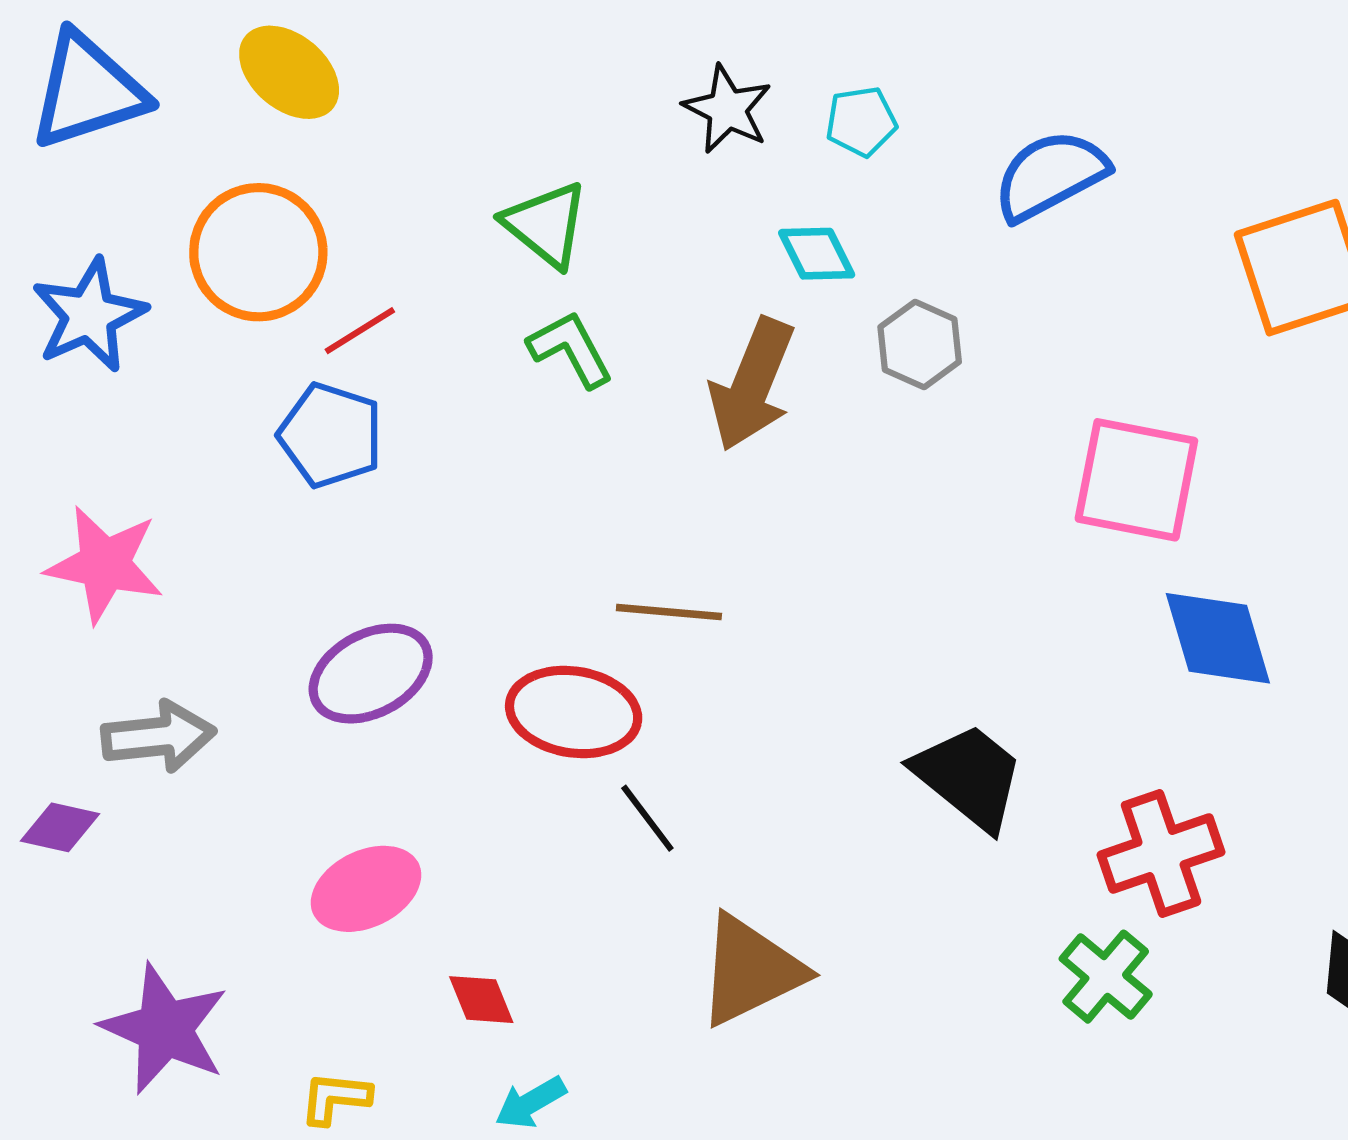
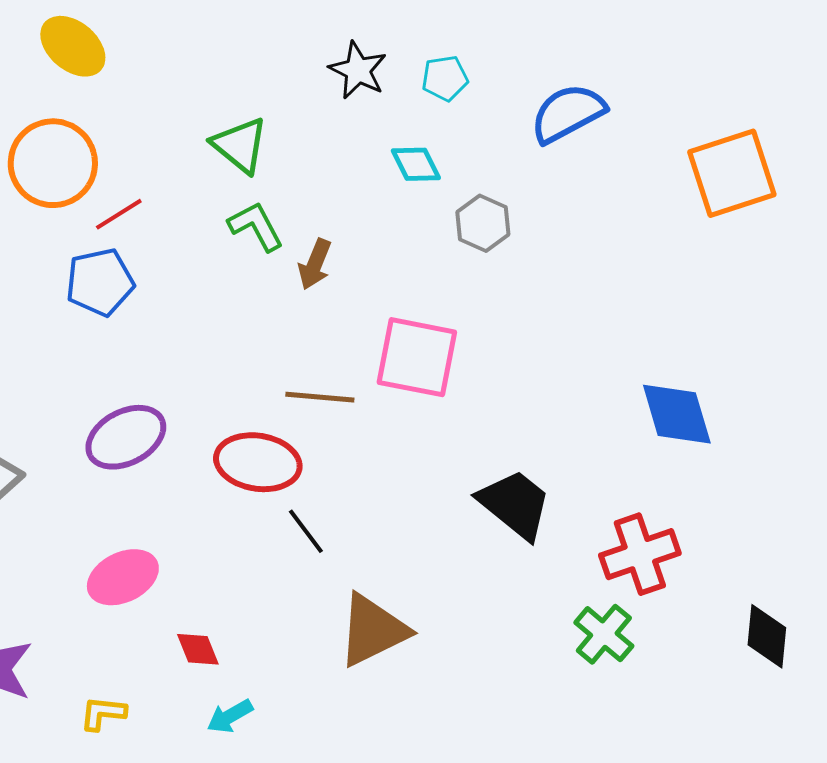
brown arrow: (752, 384) -> (315, 264), moved, size x0.6
blue pentagon: (331, 435) -> (100, 282), turned -30
pink square: (1136, 480) -> (417, 357), moved

